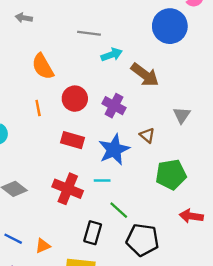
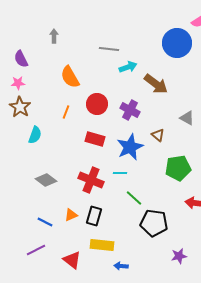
gray arrow: (24, 18) -> (54, 36), turned 80
orange line: (38, 108) -> (66, 112), turned 32
gray triangle: (182, 115) -> (187, 118), turned -35
black rectangle: (93, 233) -> (94, 216), moved
orange triangle: (43, 246) -> (71, 215), moved

